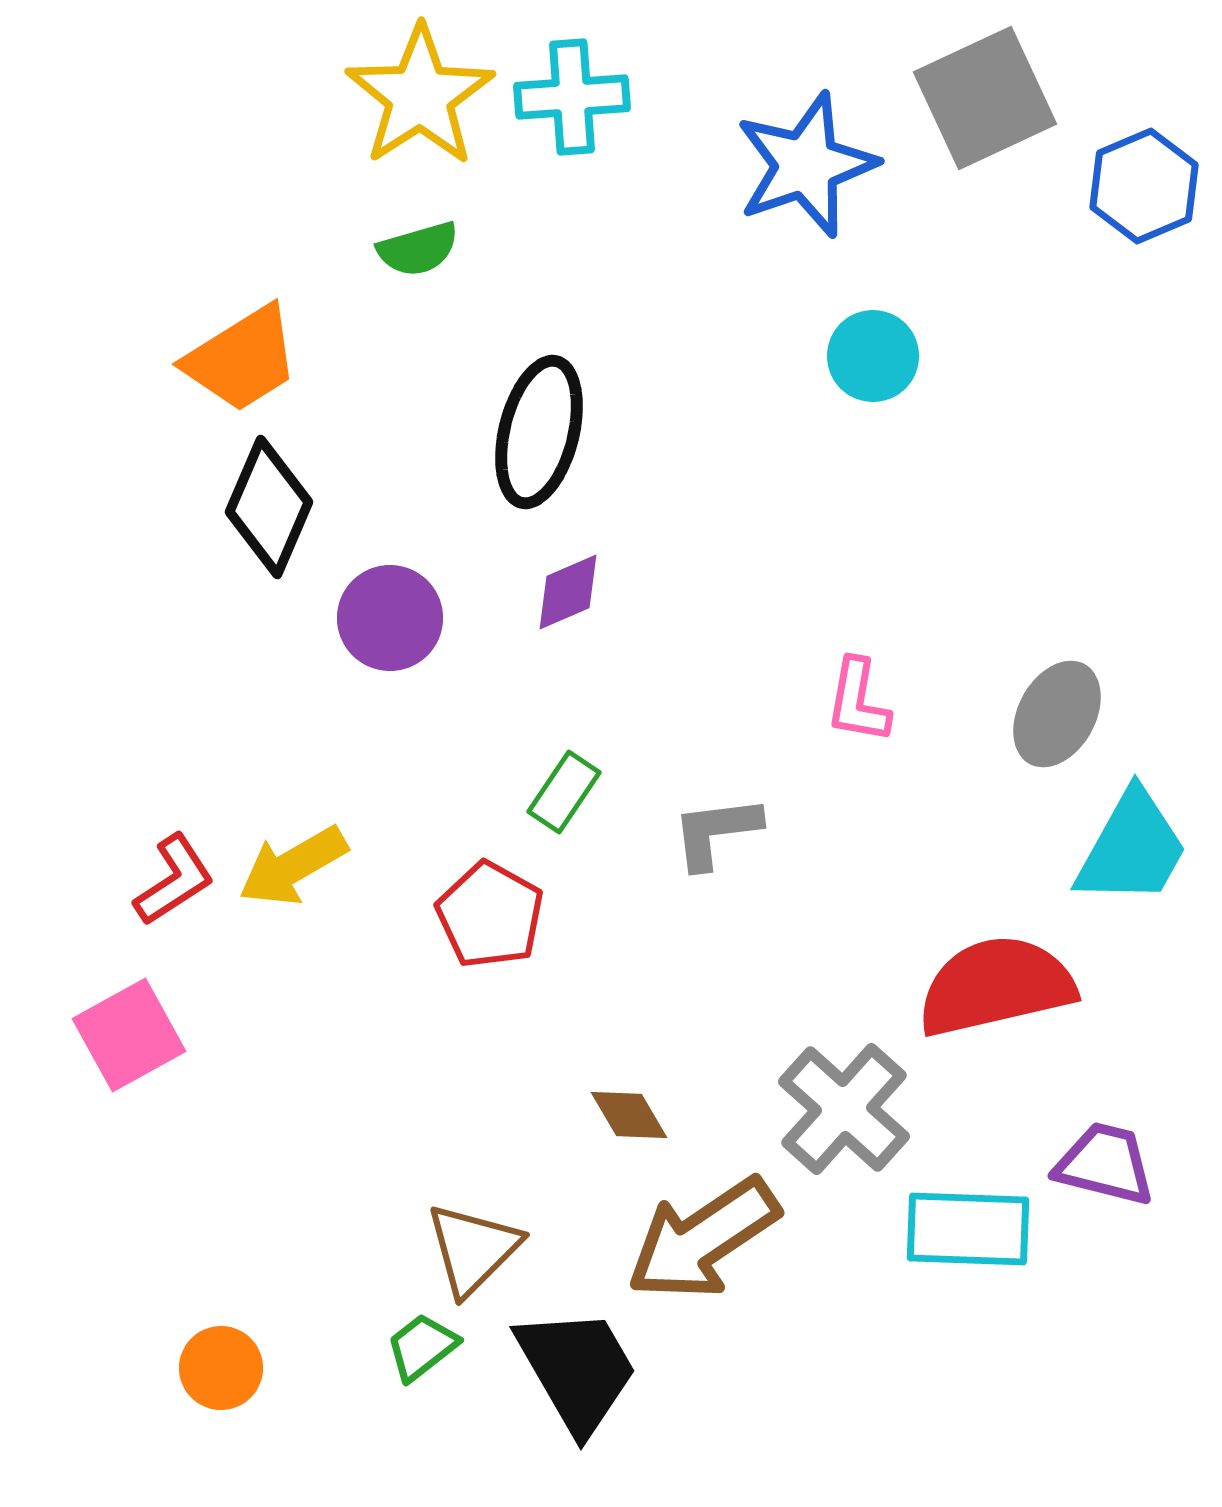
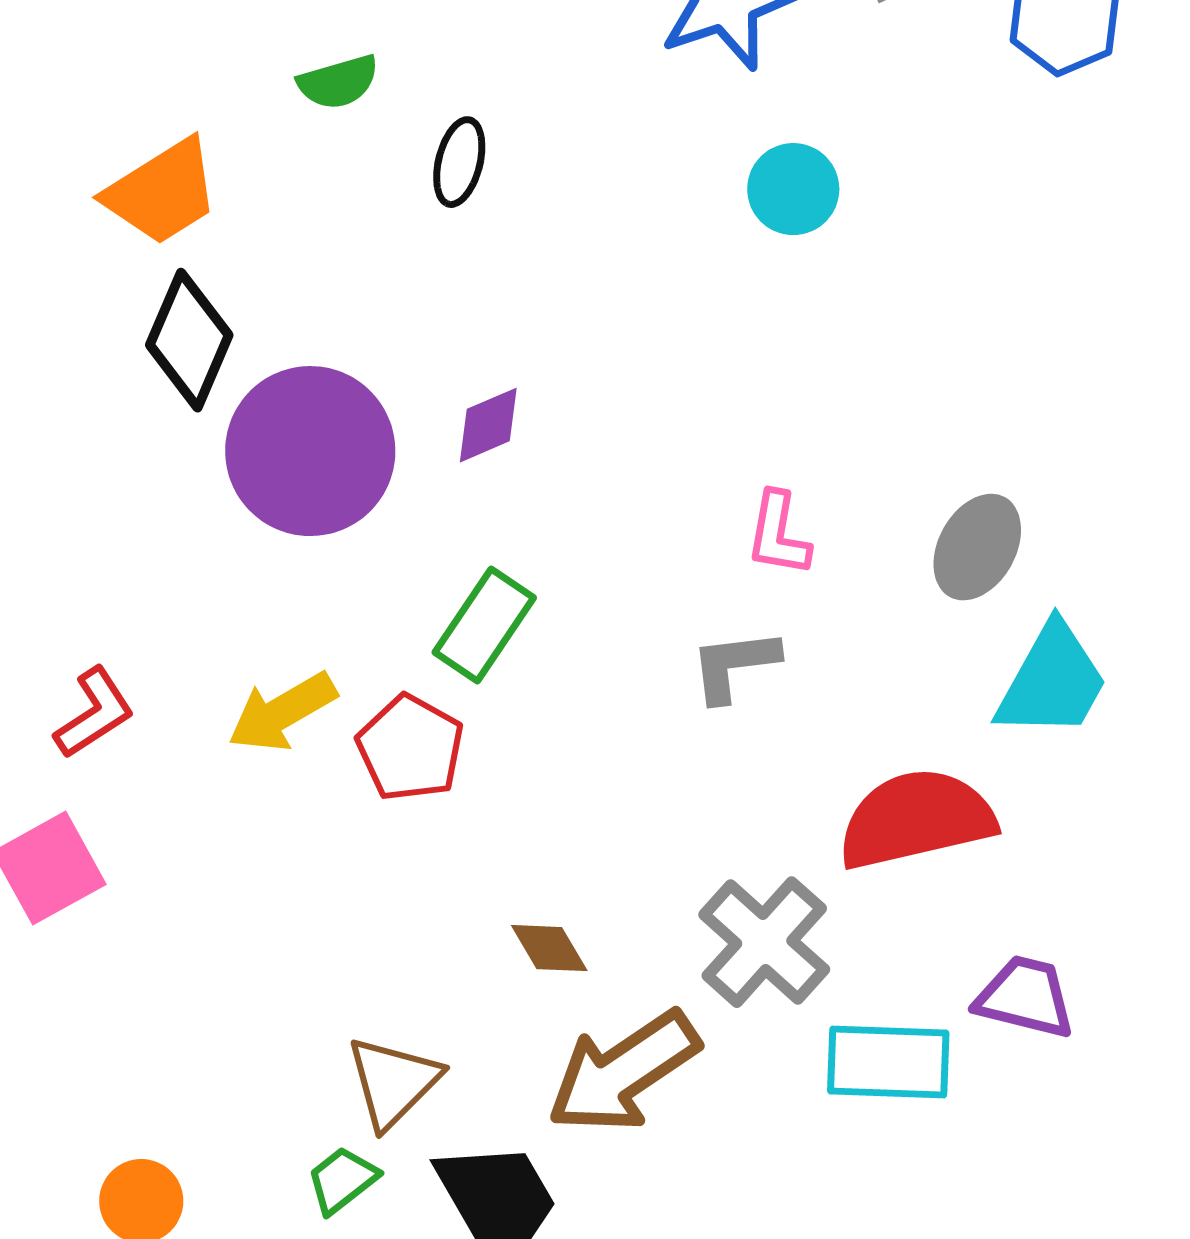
black ellipse: (539, 432) -> (459, 162), moved, size x0.6
purple circle: (390, 618) -> (310, 451), size x1.6
green rectangle: (564, 792) -> (484, 625), size x1.4
gray L-shape: (716, 832) -> (734, 665), moved
yellow arrow: (293, 866) -> (282, 712), moved

